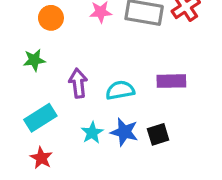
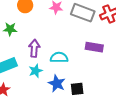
purple rectangle: (171, 81) -> (94, 47), moved
cyan star: (92, 133) -> (36, 71), moved

